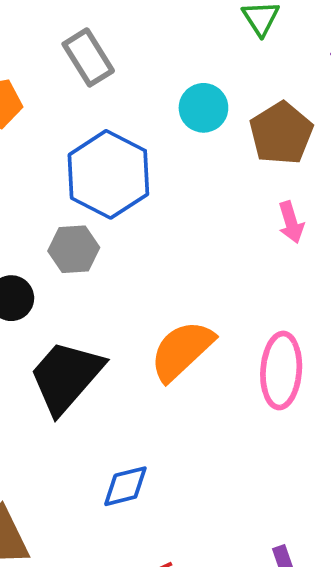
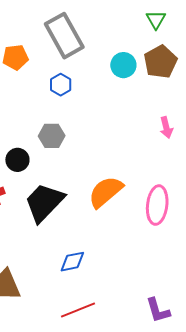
gray rectangle: (88, 57) -> (64, 36), size x1.5
brown pentagon: (281, 133) -> (160, 62), moved
blue hexagon: (108, 174) -> (61, 85), moved, size x0.5

